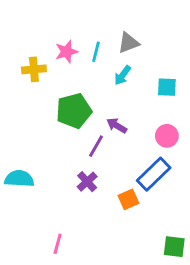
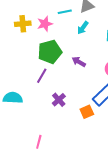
pink star: (66, 52) -> (45, 24), moved
cyan line: (96, 52) -> (65, 12), turned 64
purple line: (96, 146) -> (42, 76), moved

